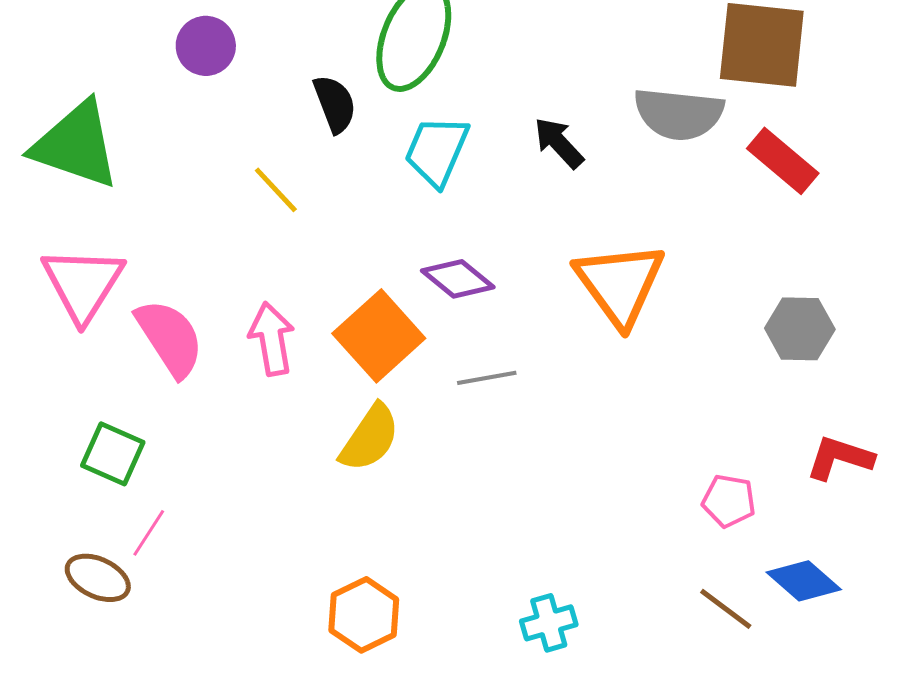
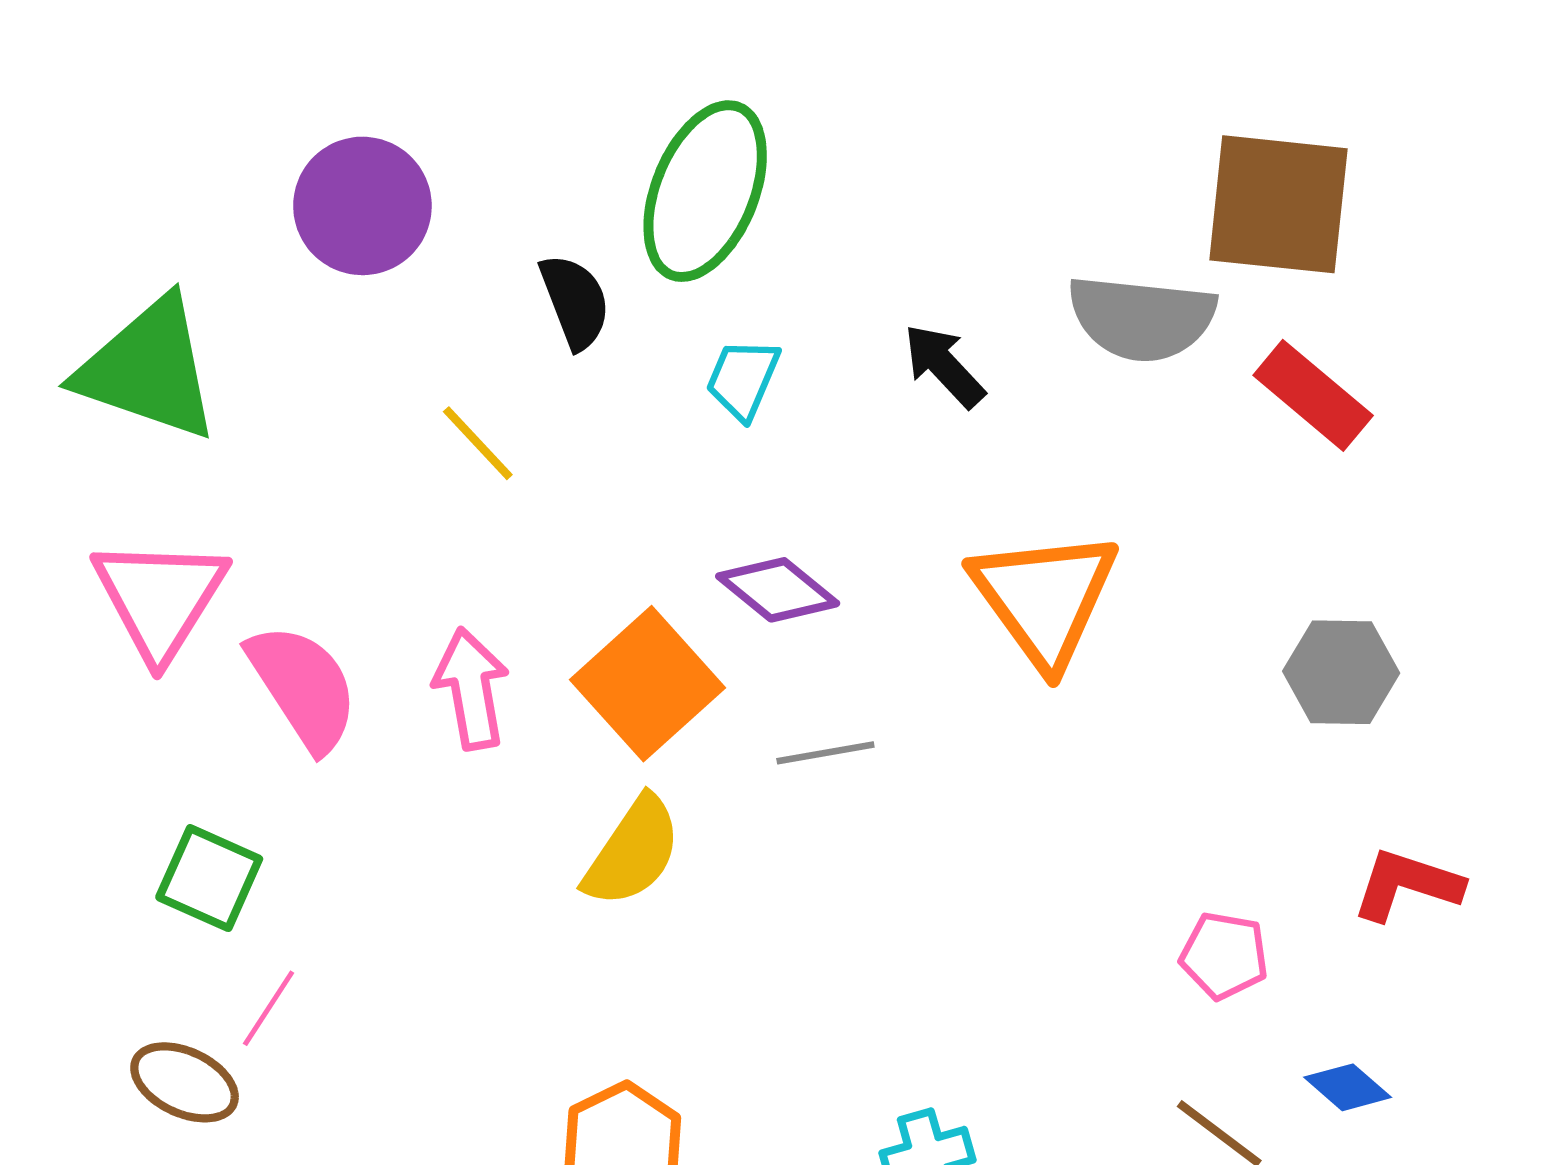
purple circle: (206, 46) -> (362, 206), size x1.4
cyan trapezoid: (437, 151) -> (743, 379), size x0.7
blue diamond: (804, 581) -> (1348, 1087), size x0.7

